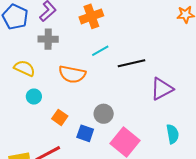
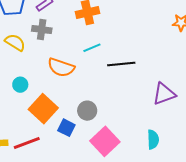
yellow semicircle: (24, 68) -> (15, 42), moved
purple triangle: (162, 89) -> (164, 94), moved
orange square: (60, 117) -> (43, 109), size x1.8

